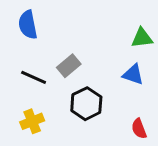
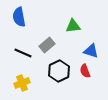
green triangle: (142, 38) -> (73, 26), moved
red semicircle: (139, 129) -> (85, 71), moved

